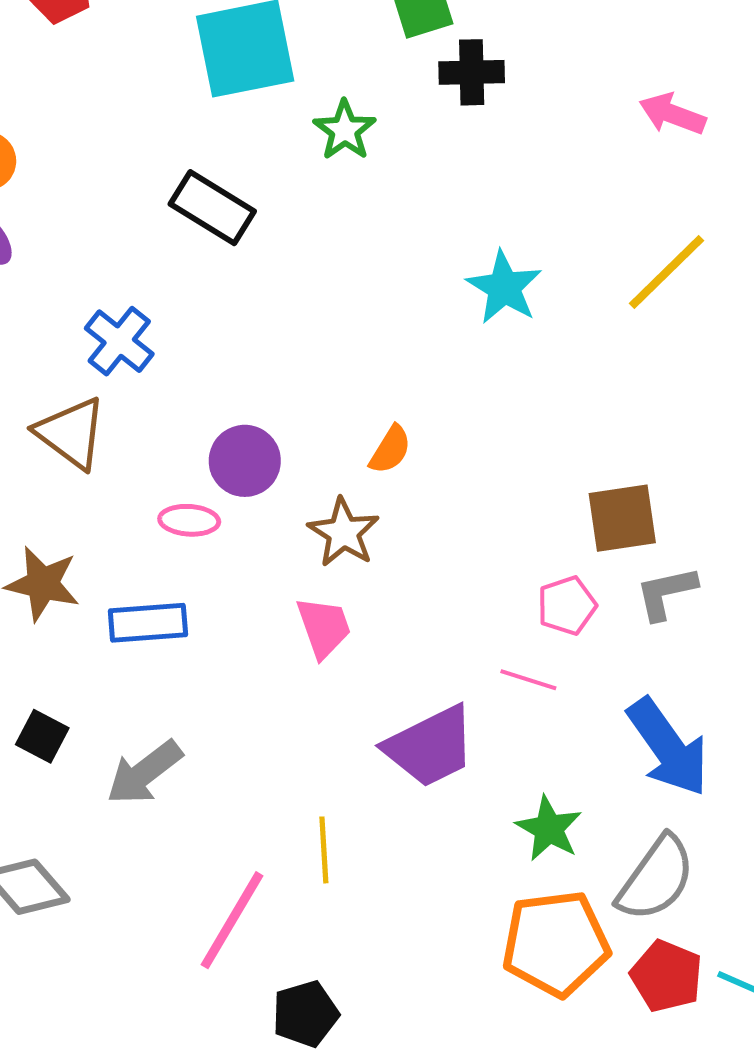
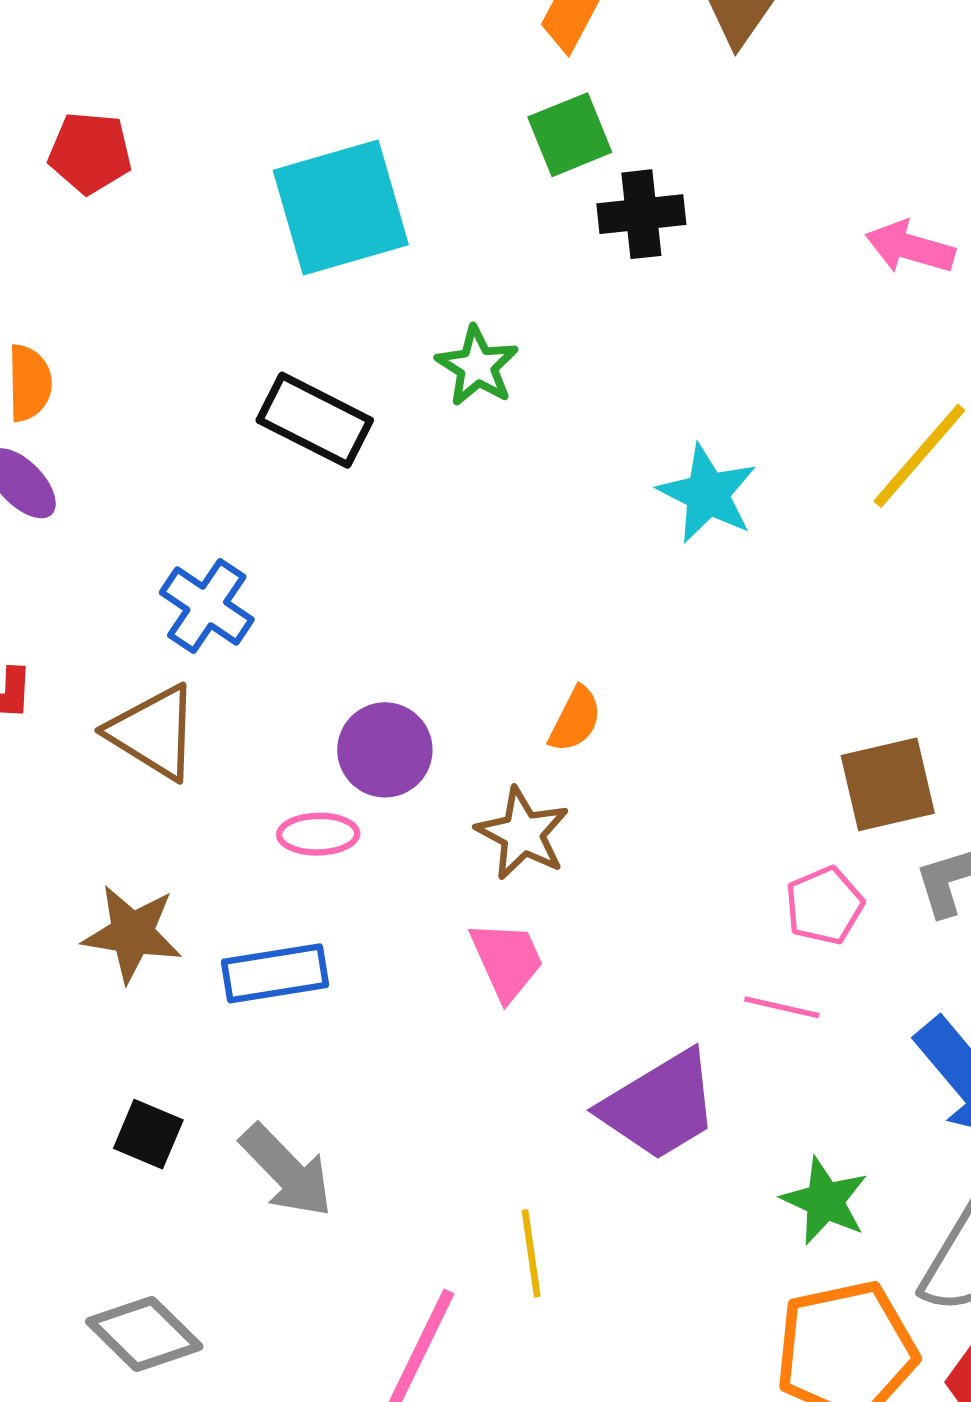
green star: (345, 130) -> (477, 366), moved
gray arrow: (144, 772) -> (287, 1171), turned -92

